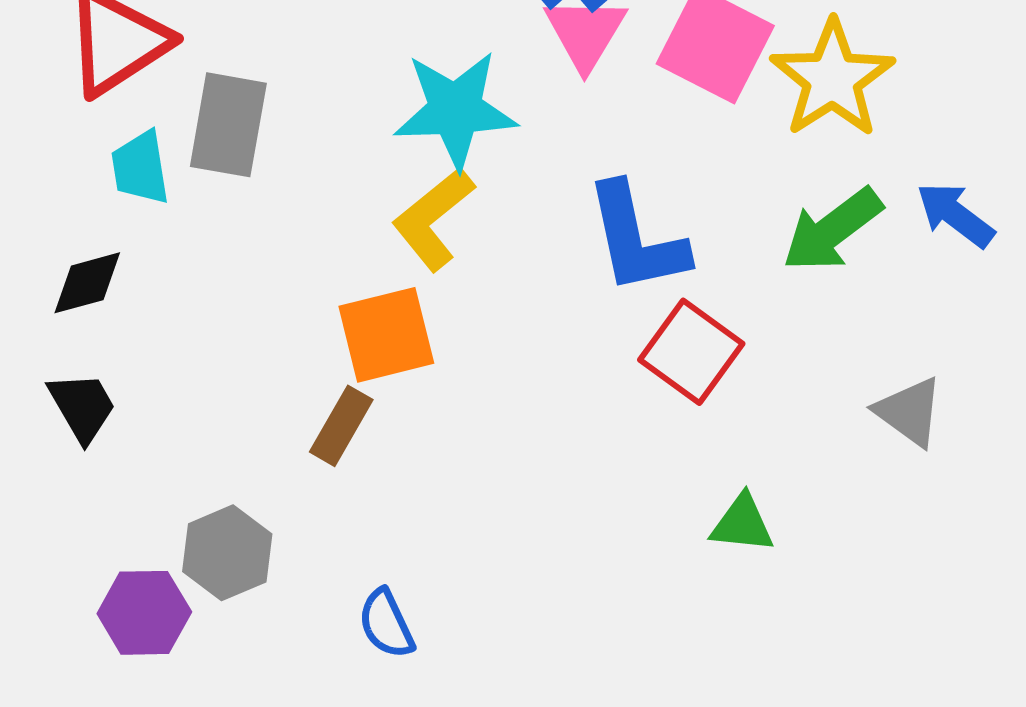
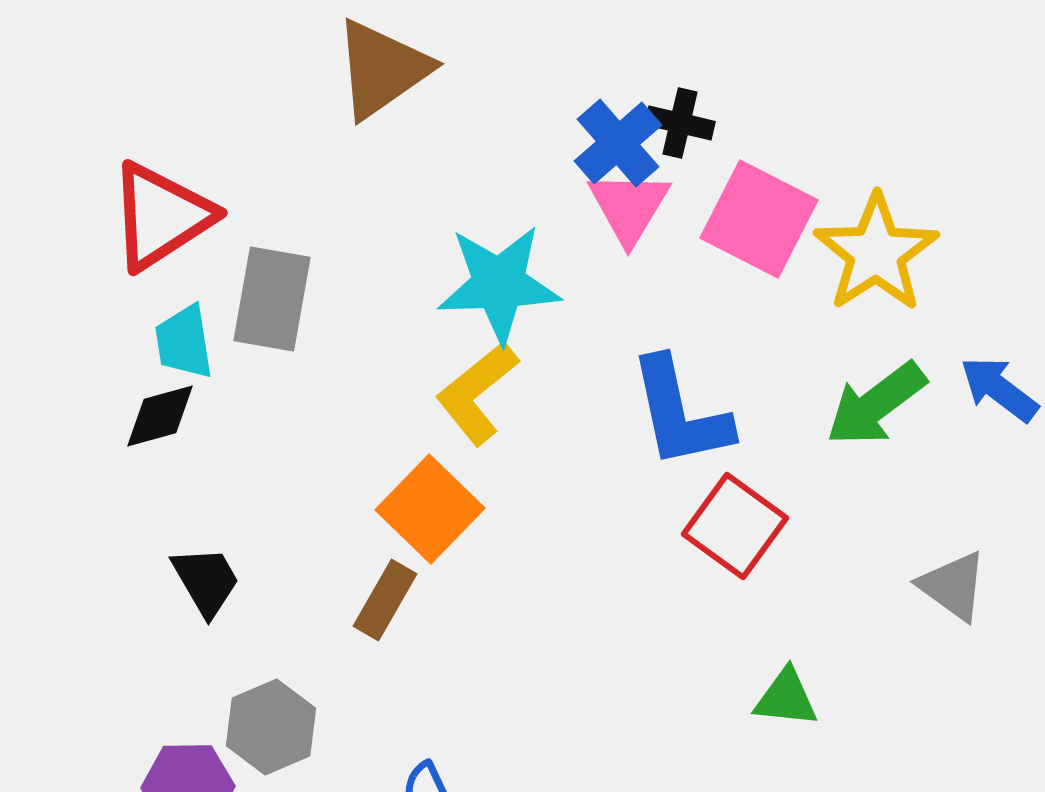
black diamond: (87, 283) -> (160, 416), moved
orange square: (386, 335) -> (430, 509), turned -32
black trapezoid: (82, 407) -> (206, 581), moved

